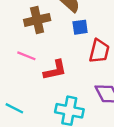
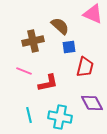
cyan line: (14, 108) -> (29, 115), moved, turned 49

